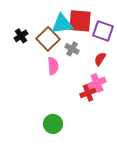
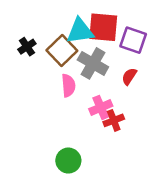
gray cross: (72, 49) -> (93, 63), size x1.6
pink cross: (97, 83) -> (101, 107), moved

